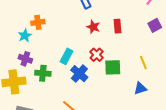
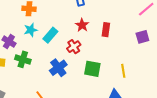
cyan star: (25, 36) -> (31, 30), moved
red cross: (97, 55) -> (74, 47), moved
cyan rectangle: (67, 56) -> (50, 35), moved

